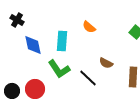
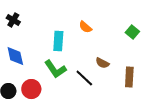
blue diamond: (33, 45) -> (15, 56), moved

